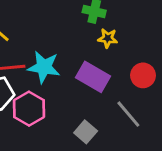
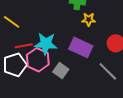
pink hexagon: (29, 109) -> (38, 60), moved
gray square: (86, 132) -> (61, 71), moved

